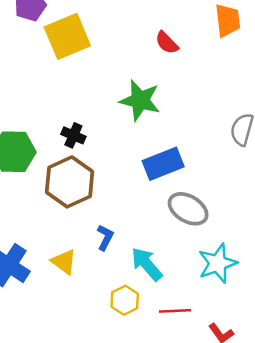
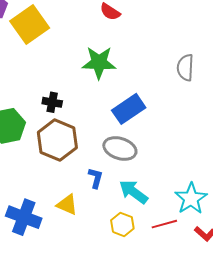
gray ellipse: (188, 209) -> (120, 148), moved
cyan star: (218, 263) -> (191, 198), moved

